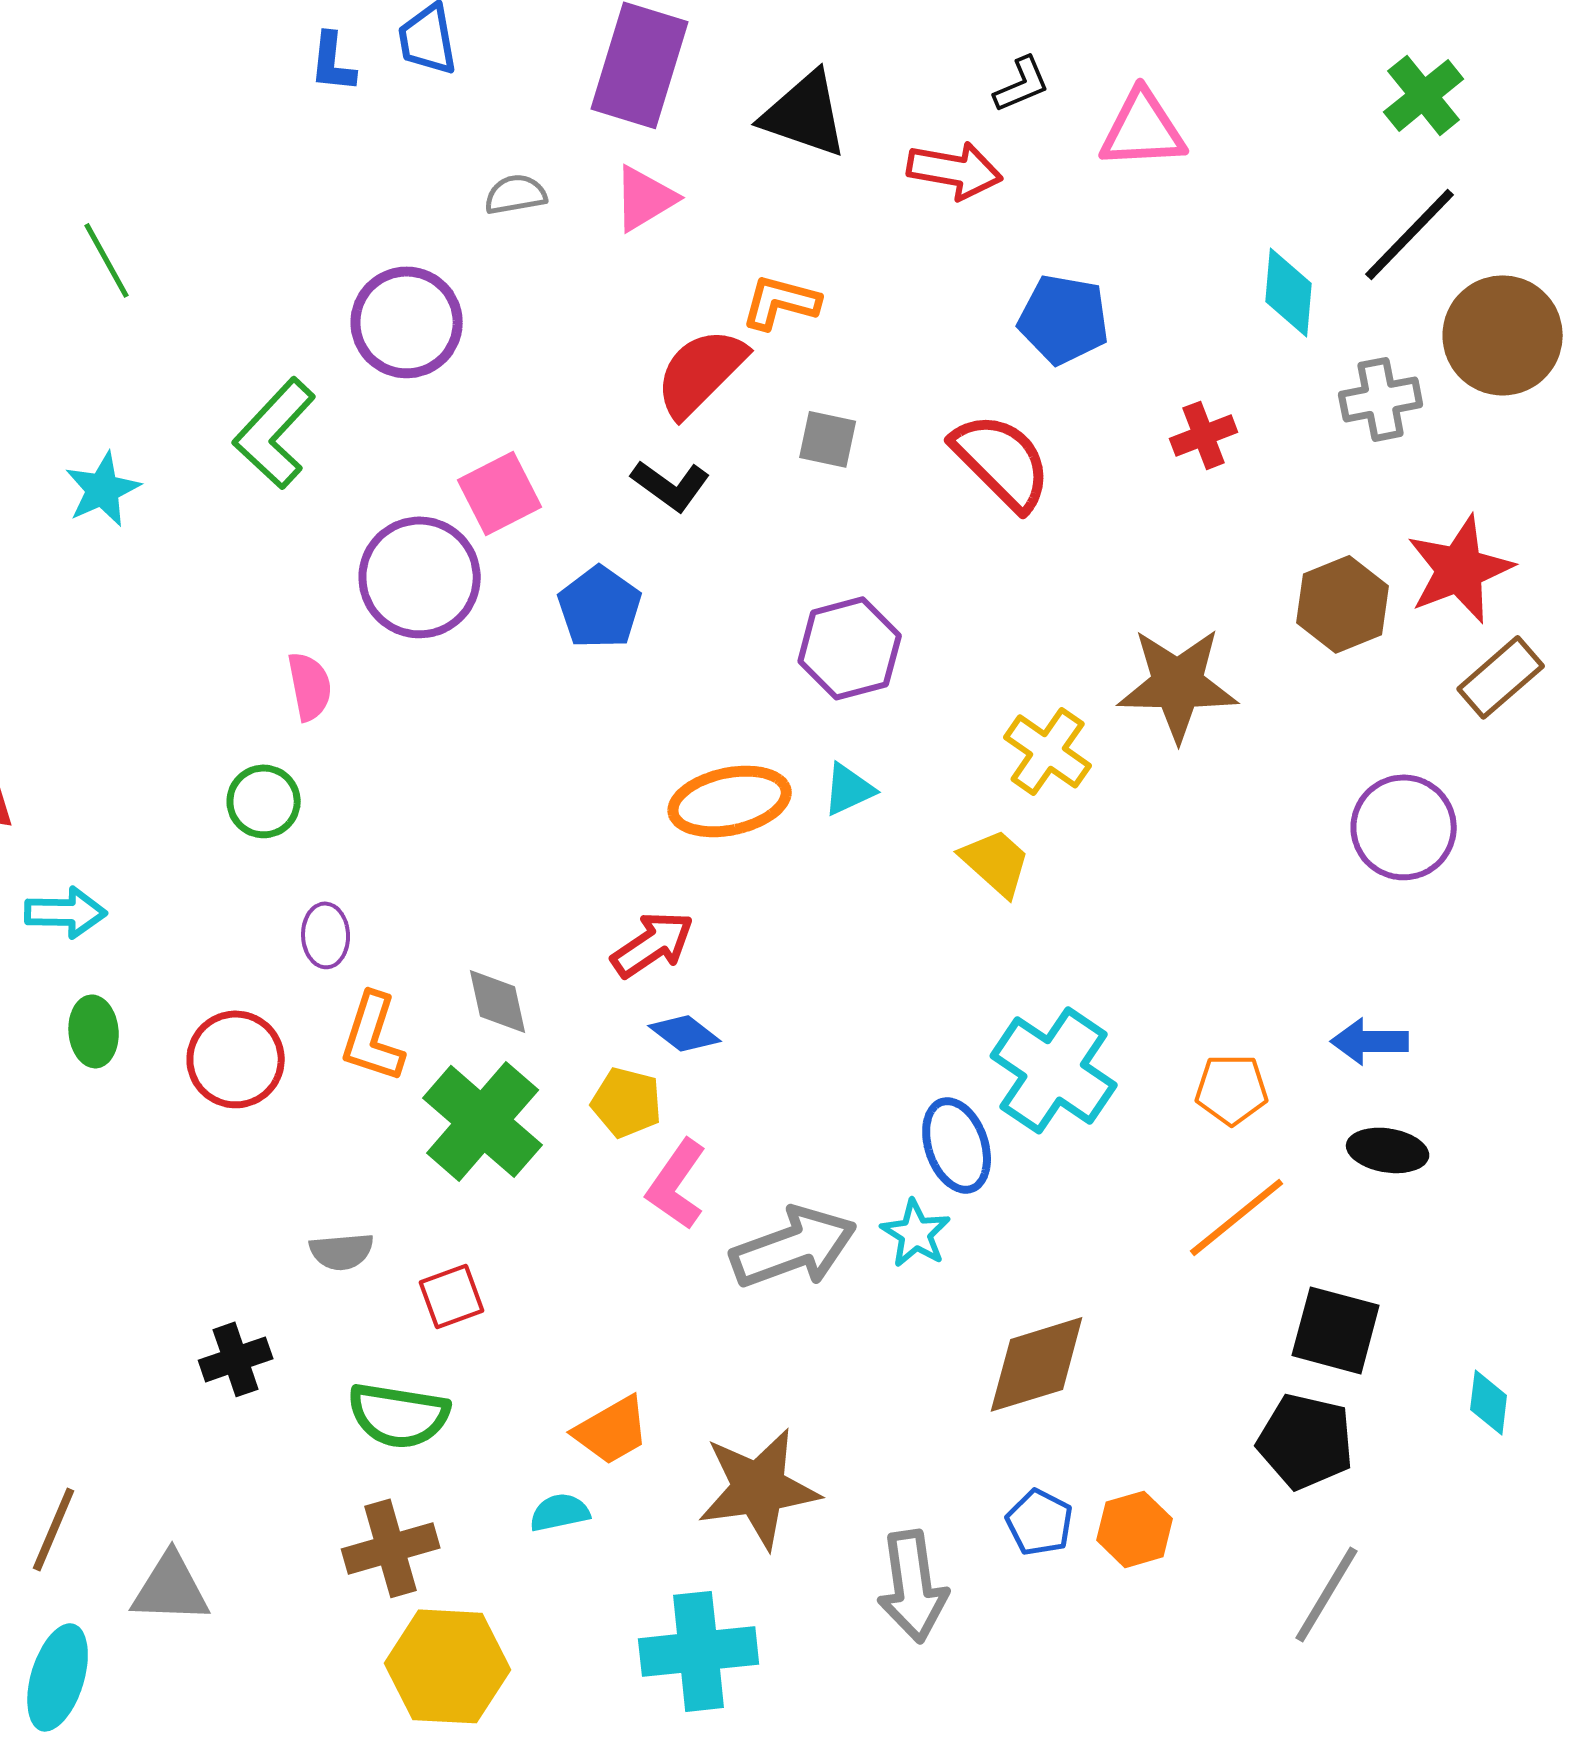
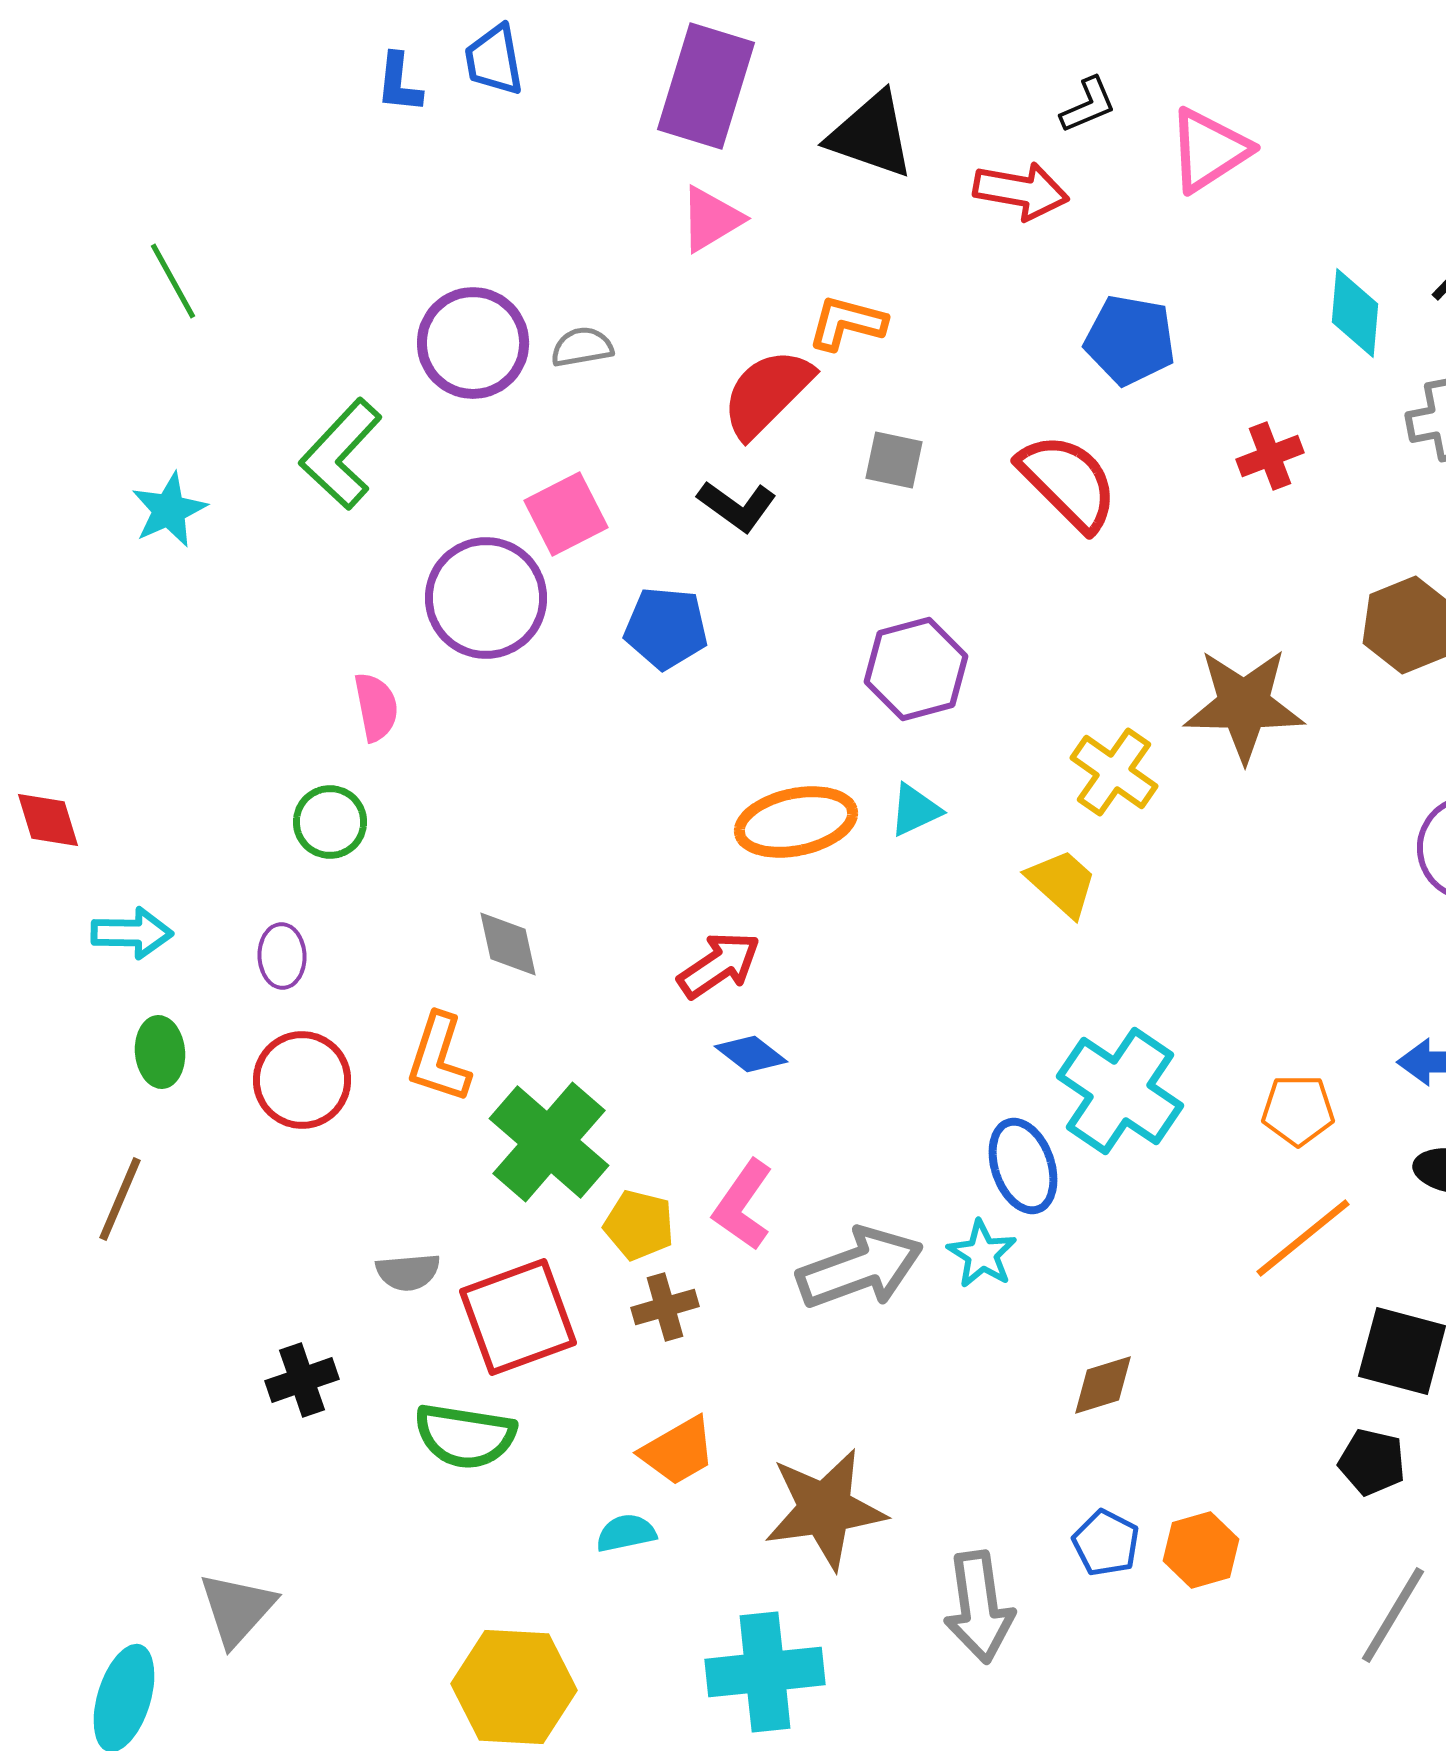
pink triangle: (1143, 129) -> (1209, 150), turned -30
gray semicircle: (516, 194) -> (582, 347), moved
blue pentagon: (600, 607) -> (666, 628), turned -30
purple ellipse: (326, 935) -> (282, 956), moved
gray diamond: (498, 1001) -> (508, 944), moved
yellow pentagon: (627, 1102) -> (639, 1225), moved
red square: (452, 1296) -> (518, 1317), size x1.8
brown diamond: (1037, 1364) -> (1103, 1385), size x0.6
black pentagon: (1306, 1441) -> (1372, 1462), size x0.7
brown line: (54, 1529) -> (120, 1199), moved
brown cross: (391, 1548) -> (665, 1307), moved, size x0.7
gray triangle: (171, 1588) -> (237, 1609), turned -50

